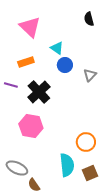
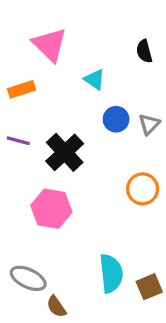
black semicircle: (89, 19) -> (144, 51), moved
orange rectangle: (26, 62) -> (22, 89), moved
blue circle: (65, 65) -> (116, 119), moved
orange circle: (86, 142) -> (143, 189), moved

